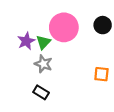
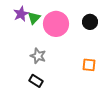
purple star: (26, 41) -> (21, 14), moved
green triangle: (43, 42) -> (34, 18), moved

